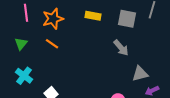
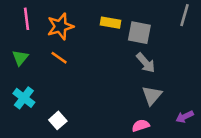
gray square: (127, 19) -> (139, 33), moved
gray triangle: (140, 74) -> (152, 95), moved, turned -36

